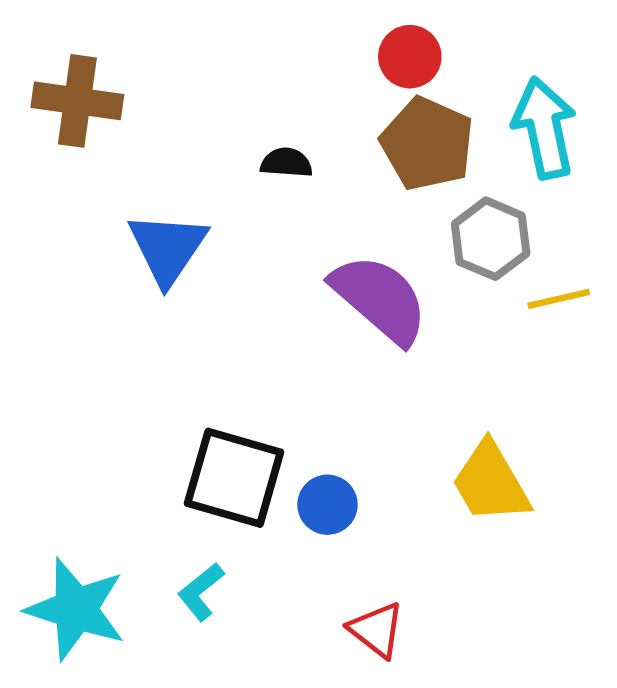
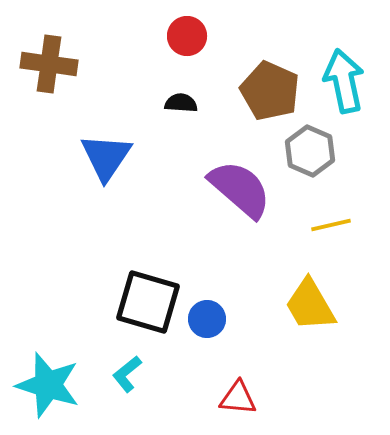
red circle: (410, 57) -> (187, 36), moved
yellow line: (559, 299) -> (331, 225), moved
red triangle: (377, 630) -> (238, 398), turned -33

